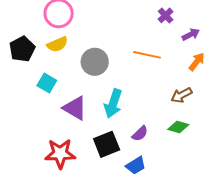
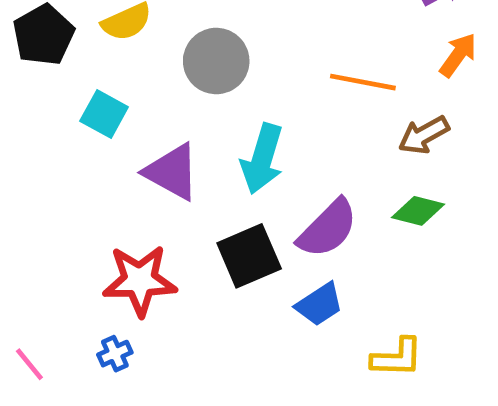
orange line: (147, 55) -> (363, 82), moved
purple semicircle: (140, 134) -> (328, 229), size x1.6

